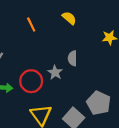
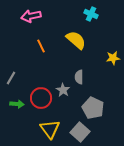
yellow semicircle: (69, 18) -> (76, 40), size x1.5
gray pentagon: (99, 103) -> (93, 108), moved

